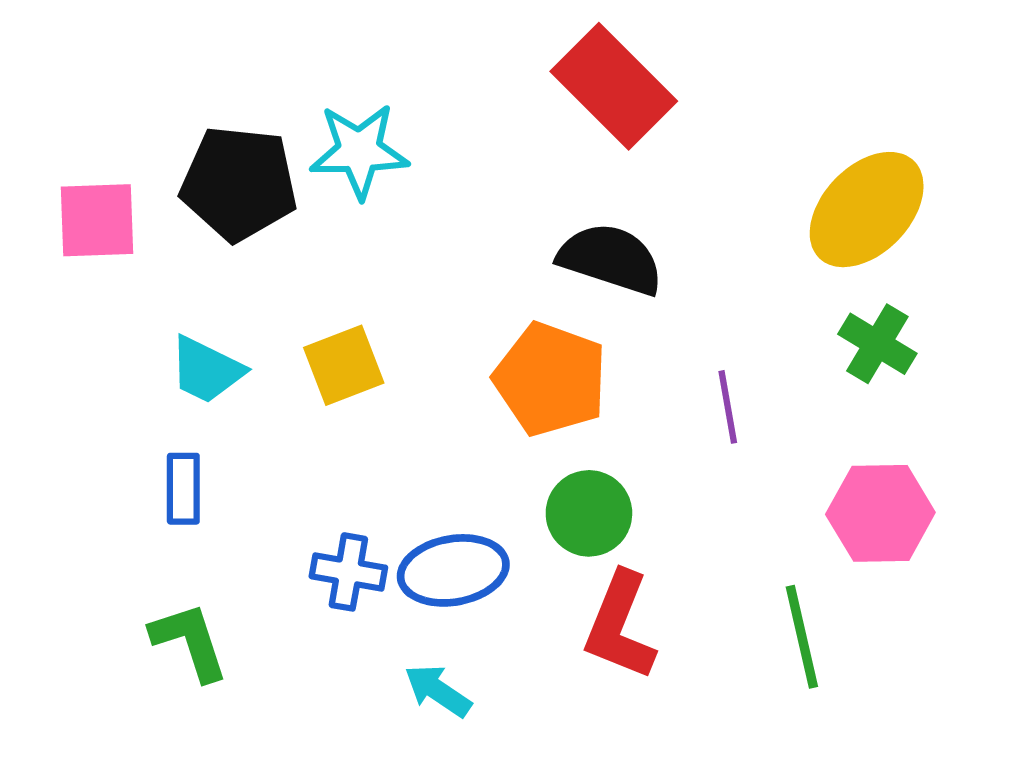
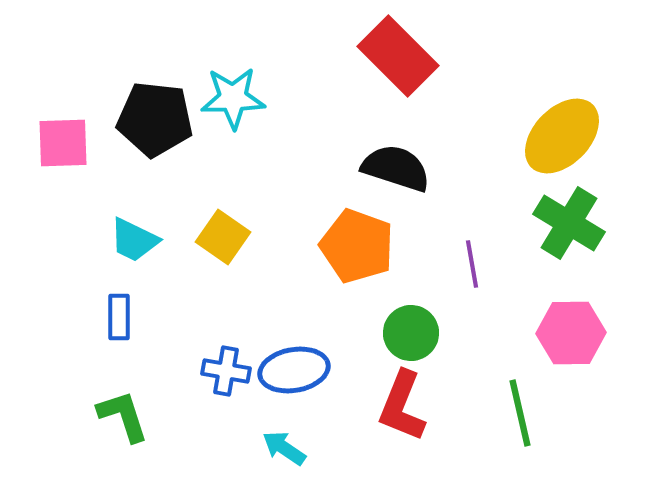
green cross: (877, 344) -> (569, 223), size x1.4
yellow square: (344, 365) -> (223, 237), turned -34
green circle: (589, 513) -> (411, 333), moved

